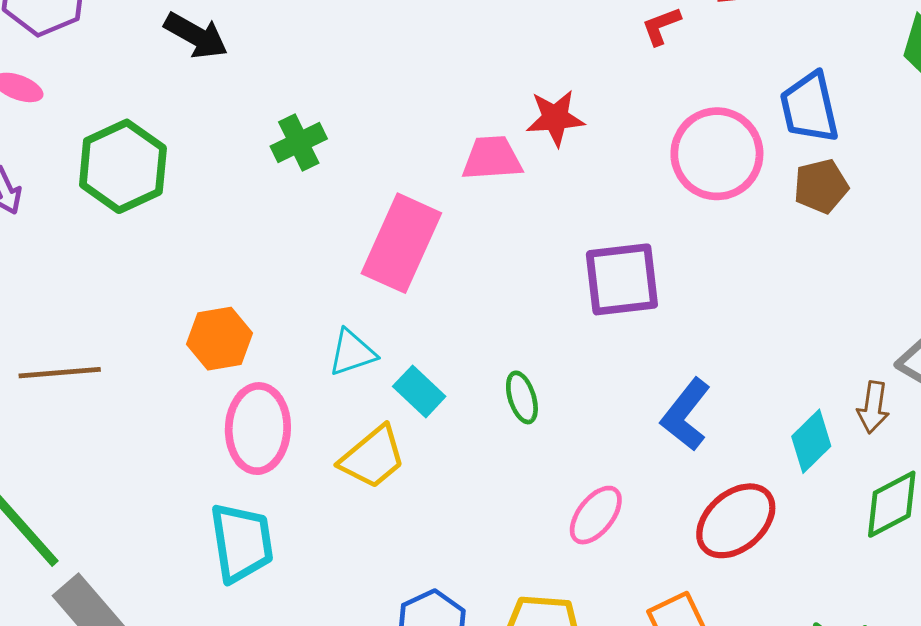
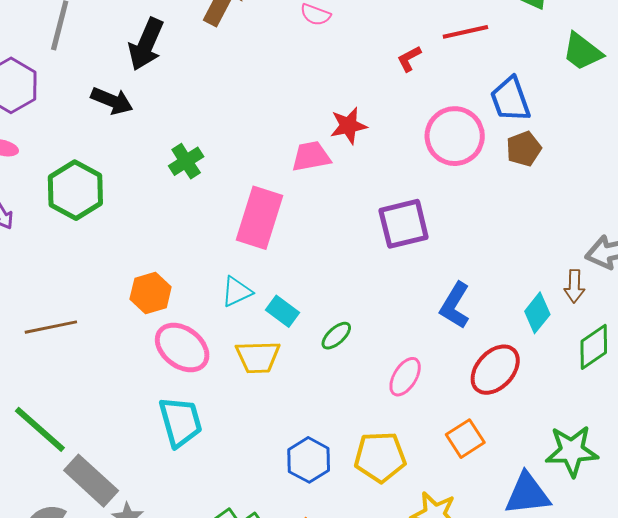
green ellipse: (522, 397) -> (336, 336), moved, turned 72
pink ellipse: (258, 429) -> (182, 348), turned -48
yellow trapezoid: (373, 457) -> (258, 357), turned 45

